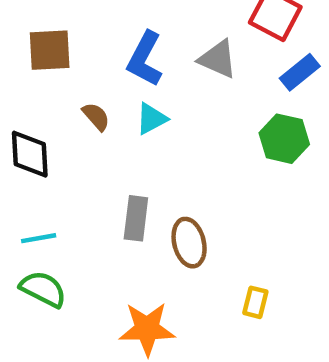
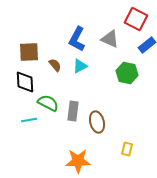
brown square: (50, 50) -> (29, 52), moved
green hexagon: (284, 139) -> (127, 73), moved
green semicircle: (43, 289) -> (48, 103), moved

